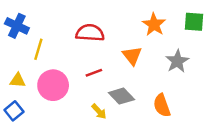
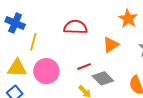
orange triangle: (132, 56) -> (111, 45), turned 36
red line: (94, 73) -> (84, 67), moved
yellow triangle: (18, 80) -> (17, 68), size x1.5

